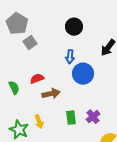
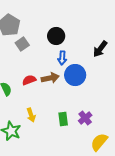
black circle: (74, 27) -> (56, 36), moved
brown arrow: (51, 94) -> (50, 78), moved
yellow arrow: (39, 122) -> (31, 115), moved

